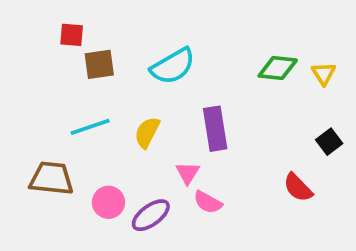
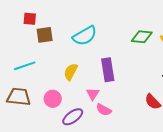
cyan line: (90, 127) -> (25, 66), moved
pink circle: (108, 202) -> (53, 99), moved

